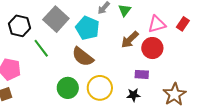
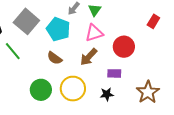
pink triangle: (157, 24) -> (94, 33), moved
brown arrow: (130, 40) -> (89, 57), moved
brown semicircle: (83, 57) -> (55, 58), size x0.7

